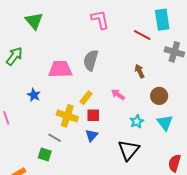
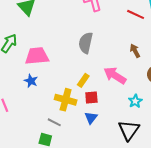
pink trapezoid: (60, 69) -> (37, 56), moved
pink arrow: (118, 95) -> (115, 75), size x1.6

